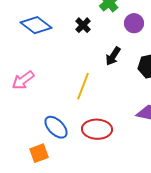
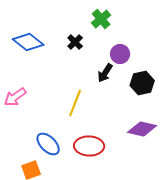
purple circle: (134, 23) -> (120, 54), moved

